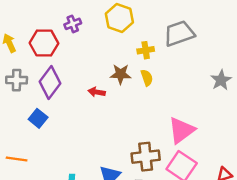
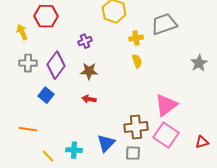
purple cross: (73, 24) -> (85, 41), moved
red hexagon: (44, 43) -> (46, 16), moved
brown star: (121, 74) -> (89, 71), moved
red arrow: (97, 92) -> (89, 99), moved

